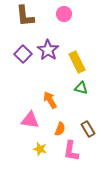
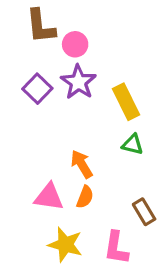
pink circle: (64, 14) -> (75, 44), moved
orange semicircle: (60, 129) -> (85, 197), moved
yellow star: (40, 149) -> (65, 245), size x1.5

